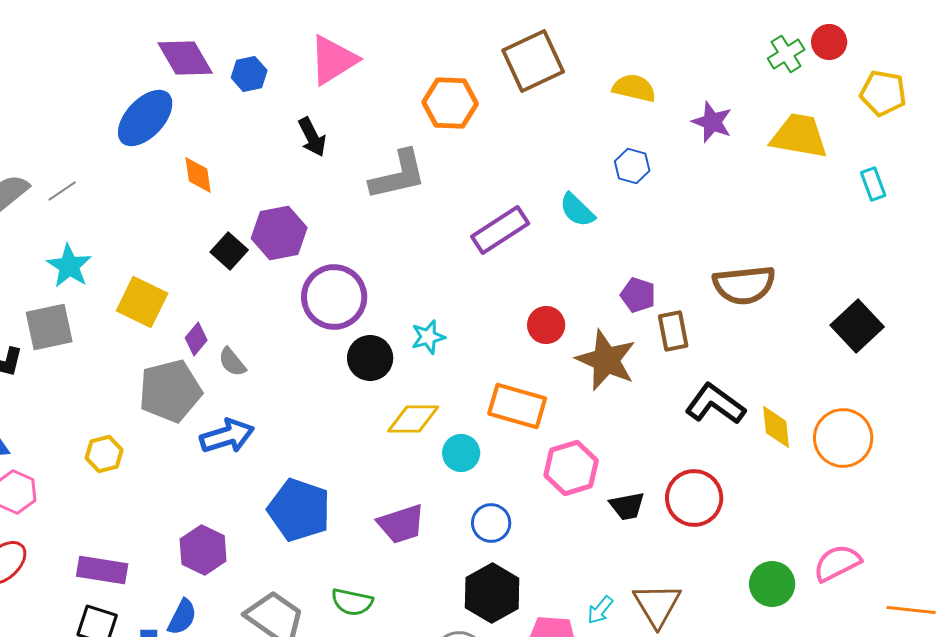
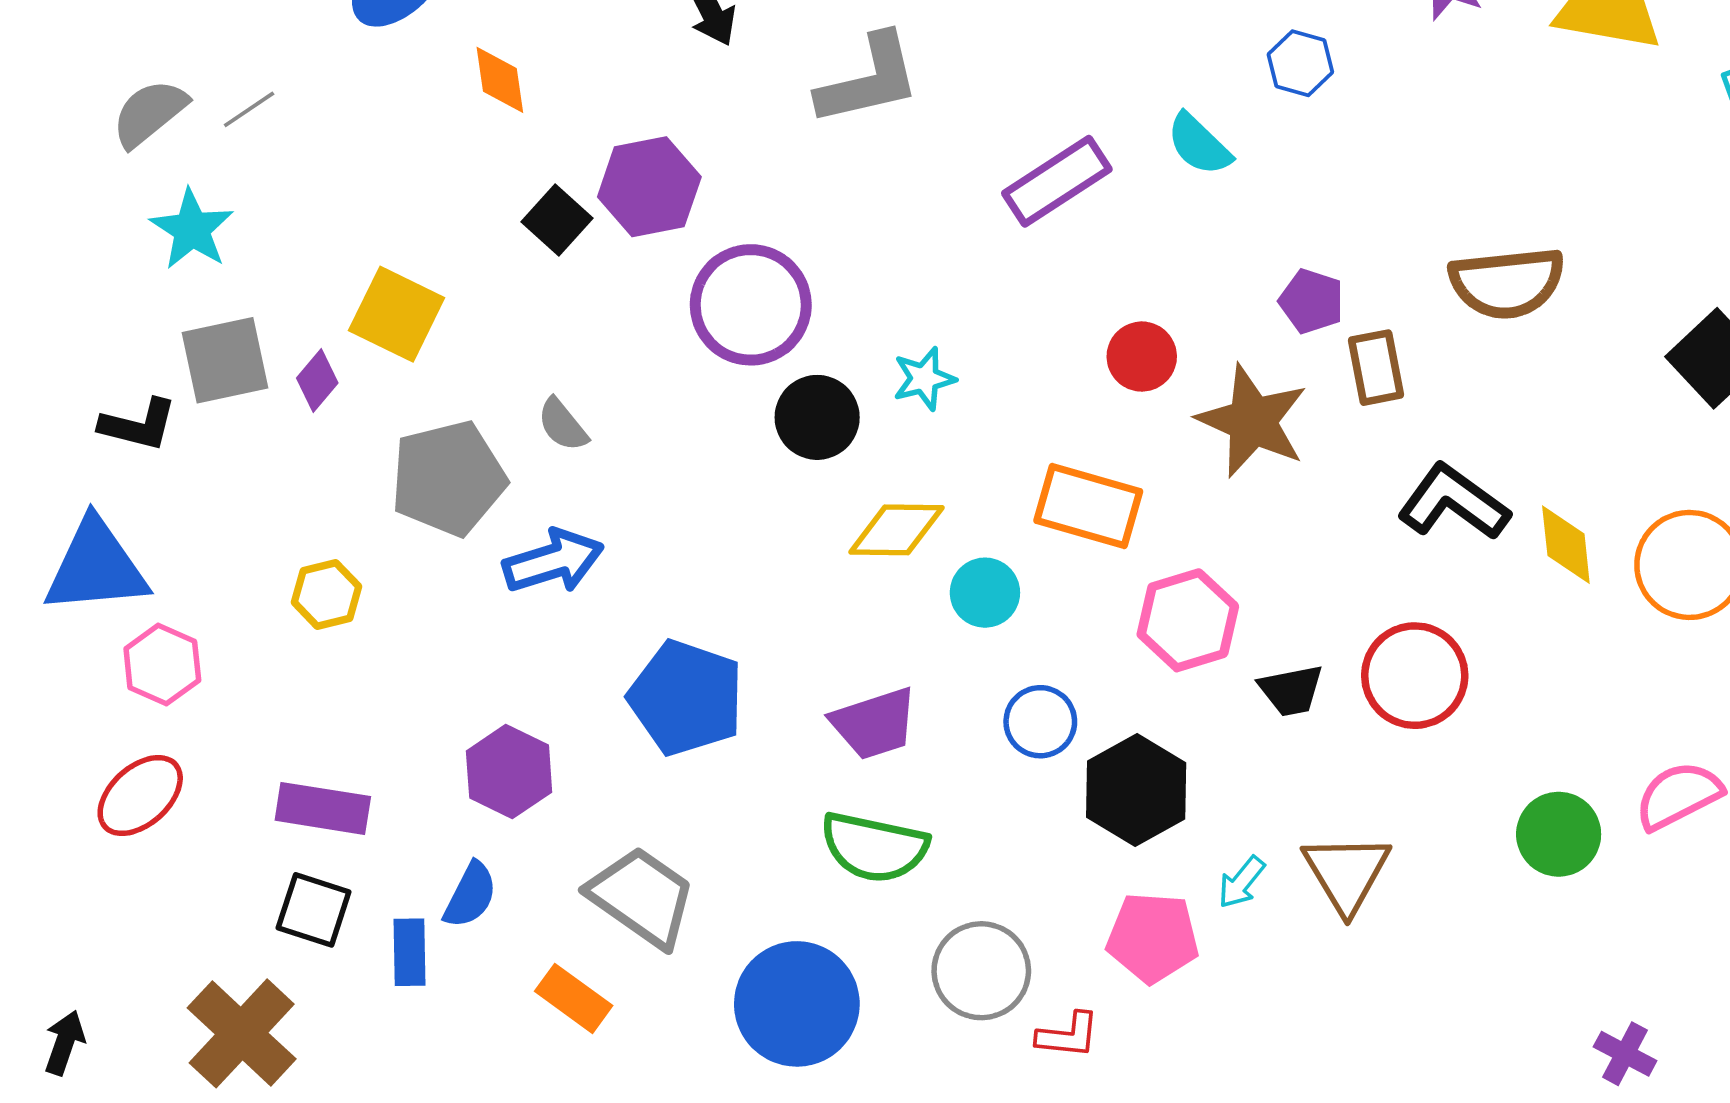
cyan star: (69, 266) -> (192, 229), moved
purple diamond: (196, 339) -> (317, 380), moved
black hexagon: (492, 593) -> (1136, 790), moved
green semicircle: (352, 602) -> (874, 847), moved, size x1.4

